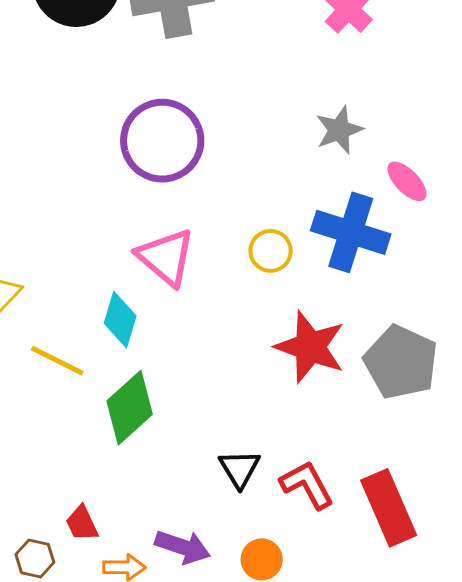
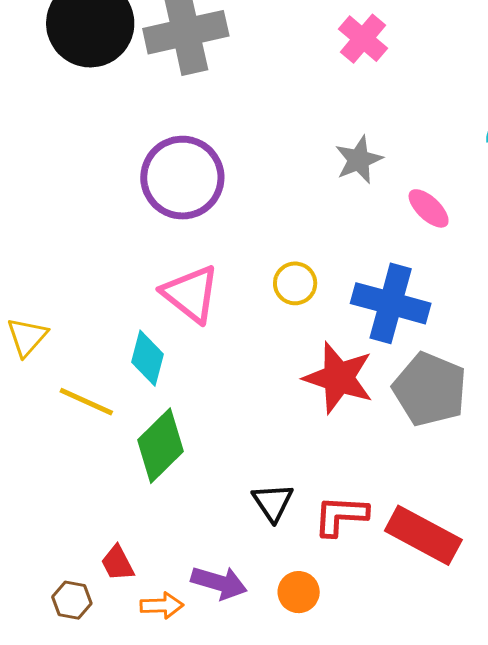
blue cross: (351, 232) -> (391, 303), moved
red L-shape: (307, 485) -> (341, 516), turned -56
red rectangle: (389, 508) -> (423, 535), turned -36

